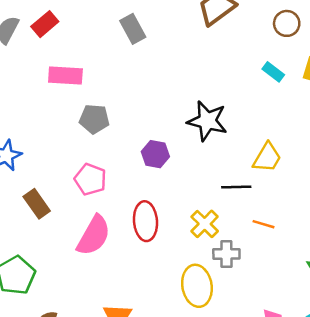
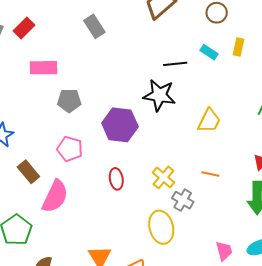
purple hexagon: (155, 154) -> (120, 125), size x1.6
black line: (236, 187) -> (175, 64), moved
red ellipse: (145, 221) -> (116, 179), size x0.7
pink semicircle: (94, 236) -> (55, 196), moved
gray cross: (226, 254) -> (183, 200), turned 35

